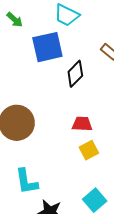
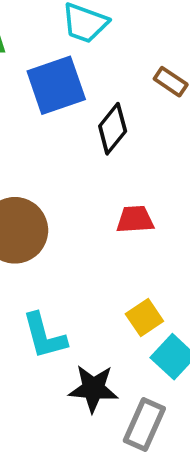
yellow square: (89, 150) -> (144, 317), moved

